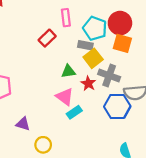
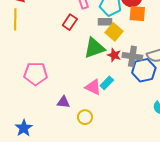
green triangle: (68, 71) -> (94, 48), size x1.6
gray cross: (109, 76) -> (132, 56), moved
pink triangle: (65, 97) -> (93, 87), moved

